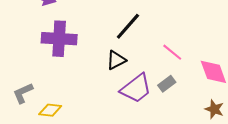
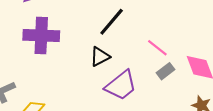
gray rectangle: (167, 84) -> (165, 71), moved

